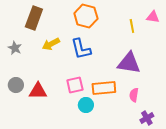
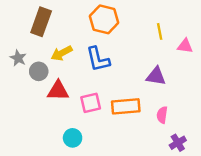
pink triangle: (153, 17) -> (185, 46), moved
purple triangle: (129, 63) -> (156, 76), size x0.7
gray circle: (16, 85) -> (39, 71), moved
red triangle: (38, 91) -> (58, 91), moved
cyan circle: (86, 105) -> (73, 138), moved

